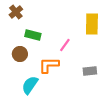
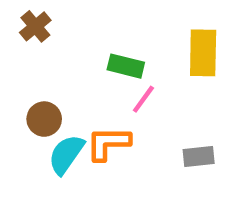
green rectangle: (33, 35) -> (126, 66), moved
cyan semicircle: (30, 85) -> (66, 154), moved

